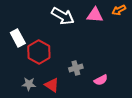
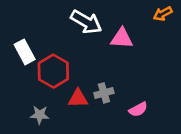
pink triangle: (95, 15) -> (122, 38), moved
red triangle: (52, 85) -> (78, 98), moved, turned -35

